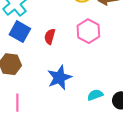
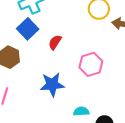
pink hexagon: (88, 31) -> (91, 64), moved

